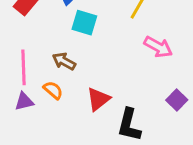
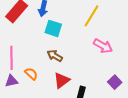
brown arrow: (64, 61) -> (55, 56), moved

